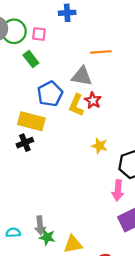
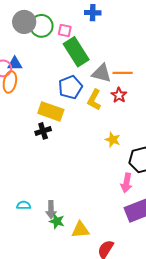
orange line: (101, 52) -> (123, 73), moved
green rectangle: (31, 59) -> (76, 52), moved, size x1.8
red star: (93, 100) -> (119, 95), moved
cyan semicircle: (13, 233) -> (24, 205), moved

